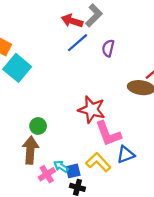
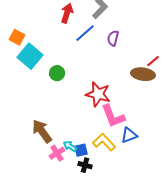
red arrow: (72, 21) -> (67, 13), moved, turned 90
green circle: (38, 126) -> (57, 73), moved
brown arrow: (30, 150) -> (42, 131), turned -40

